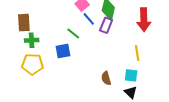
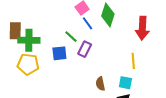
brown rectangle: (24, 23) -> (15, 31), moved
purple rectangle: (106, 25) -> (85, 49), moved
green cross: (32, 40) -> (29, 40), size x1.5

